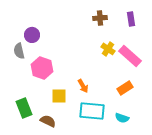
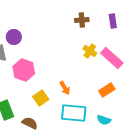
yellow square: (59, 96) -> (41, 98), turned -35

